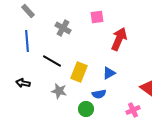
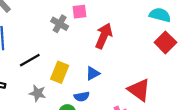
gray cross: (63, 28) -> (60, 24), moved
black line: (52, 61) -> (30, 60), turned -60

